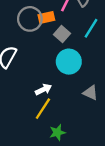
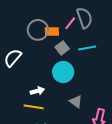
cyan line: (91, 28) -> (87, 48), turned 36
yellow line: (43, 109) -> (34, 107), turned 54

